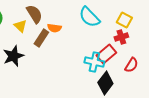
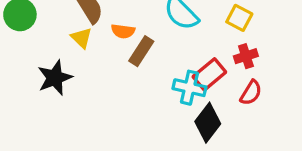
yellow triangle: (20, 26) -> (81, 38), moved
red cross: (121, 37) -> (246, 56), moved
brown rectangle: (41, 38) -> (141, 51), moved

